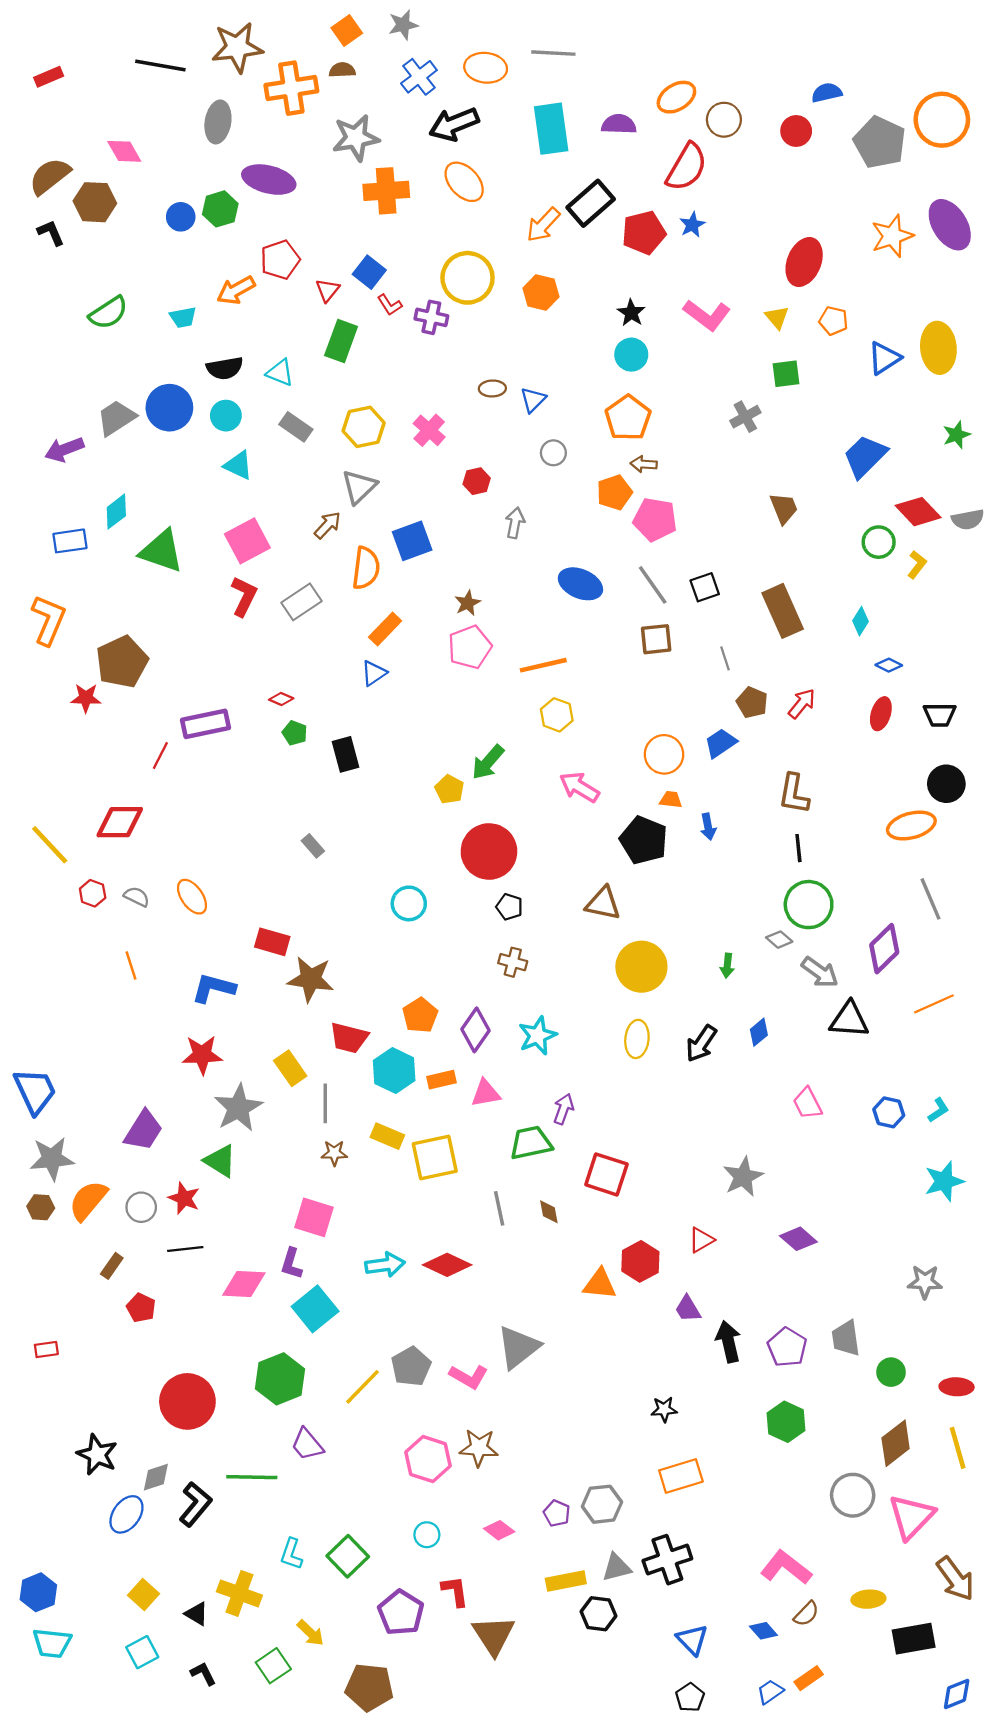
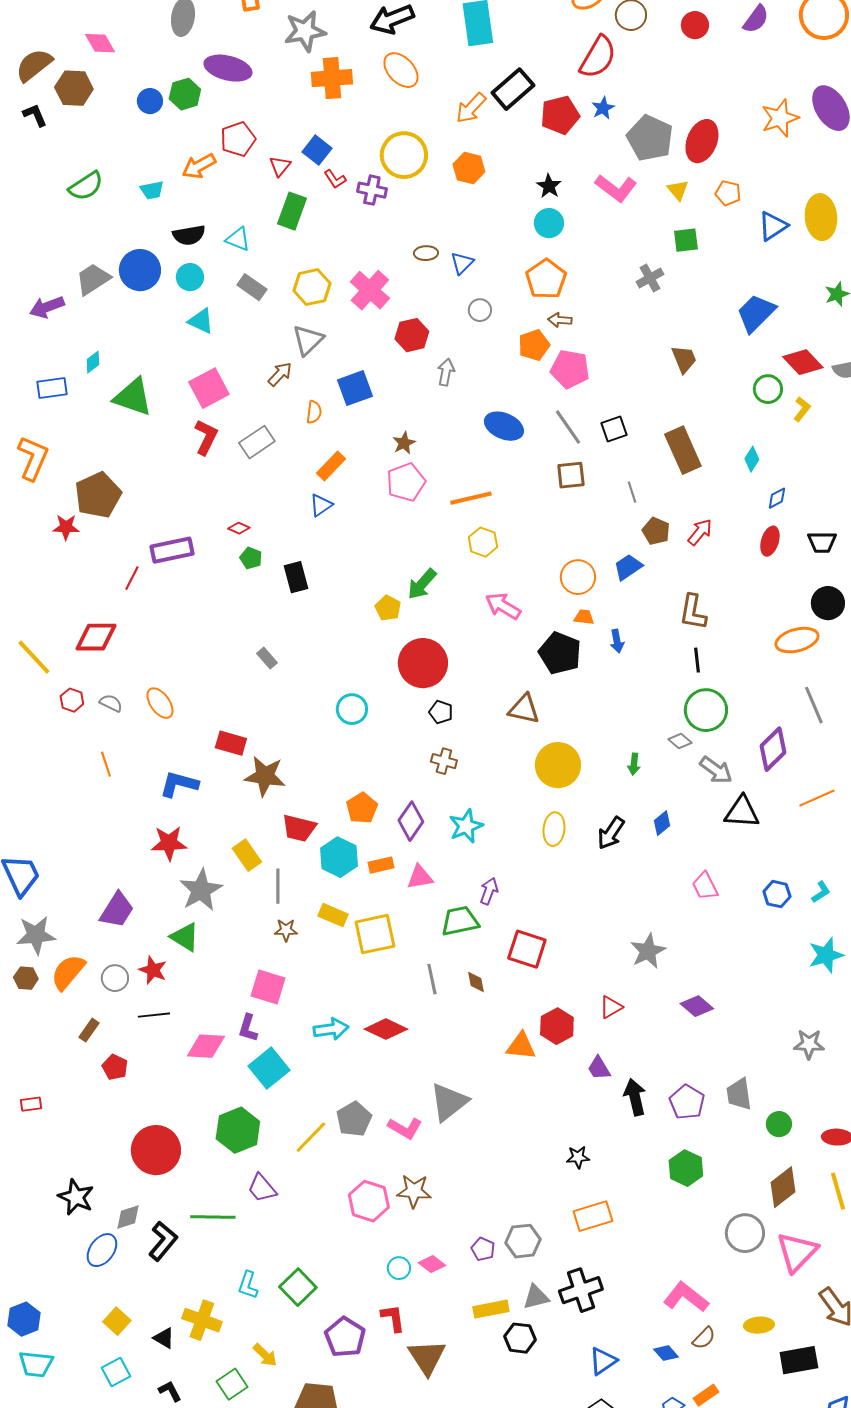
purple semicircle: (619, 124) -> (756, 19), moved, turned 124
gray pentagon: (880, 142) -> (650, 138), moved
pink cross: (429, 430) -> (370, 290), size x1.4
red hexagon: (477, 481) -> (412, 335), size x1.4
cyan diamond: (116, 512) -> (93, 362), size x0.7
orange semicircle: (366, 568) -> (314, 412), size x0.6
blue diamond: (889, 665) -> (777, 498), turned -55
cyan circle: (427, 1535) -> (399, 1268), moved
blue triangle: (692, 1640) -> (603, 1361), turned 40

